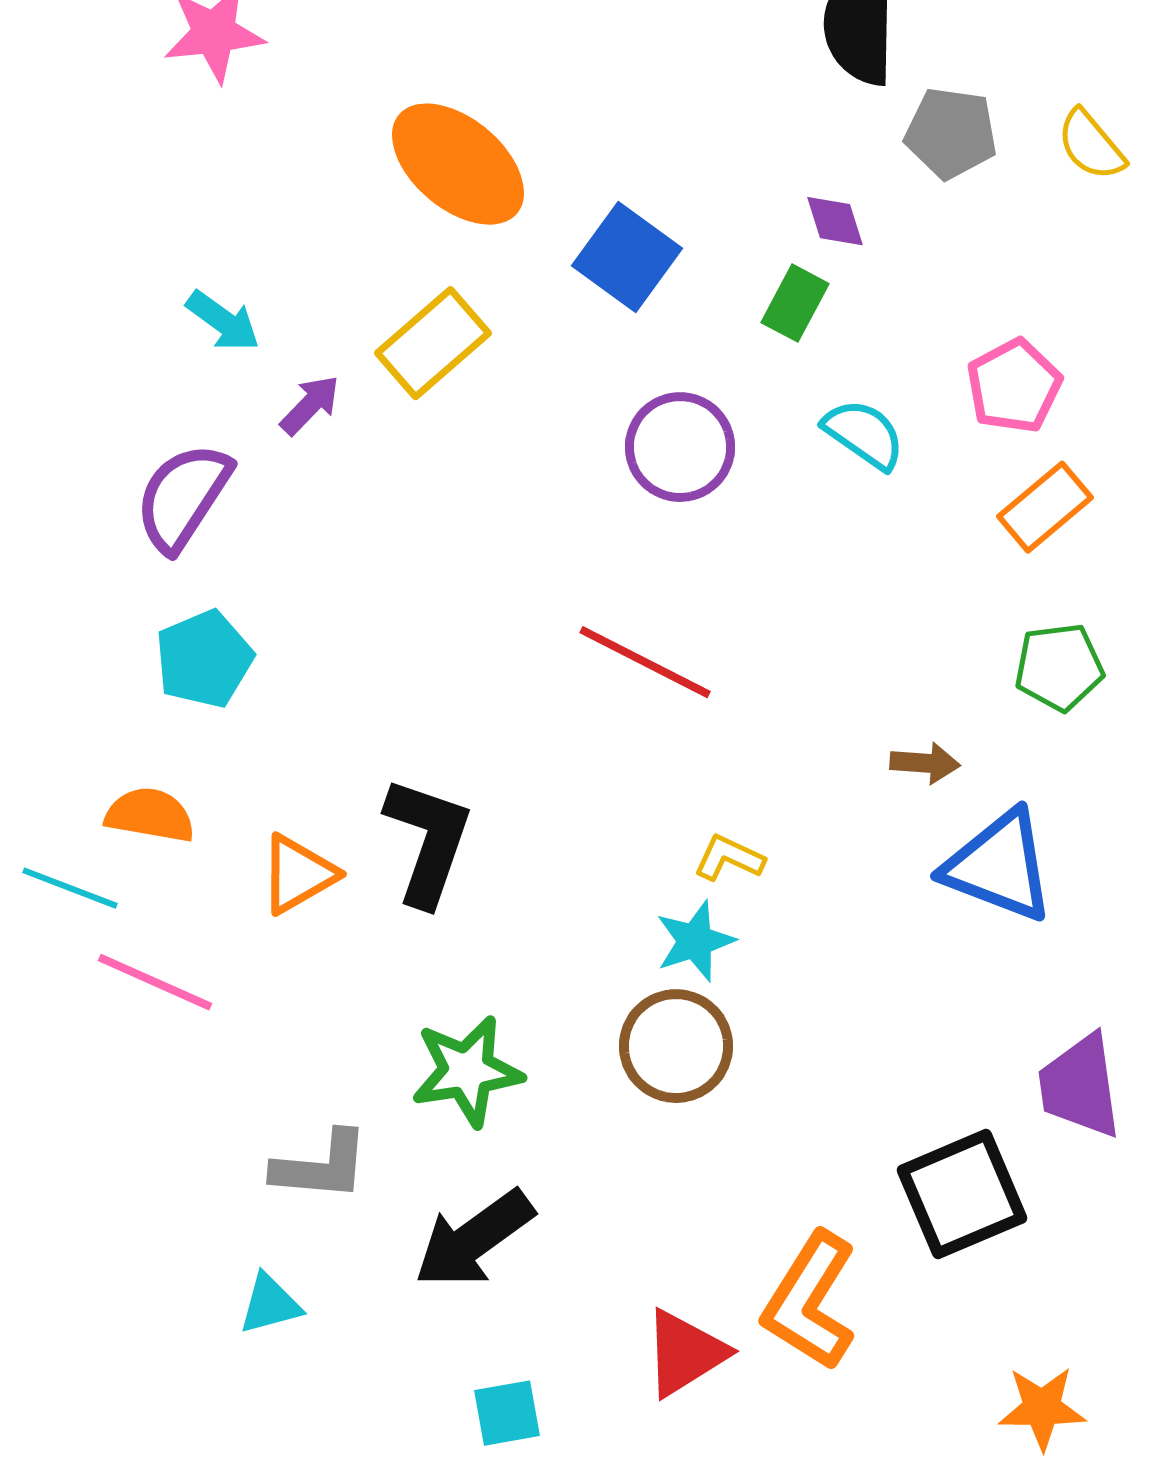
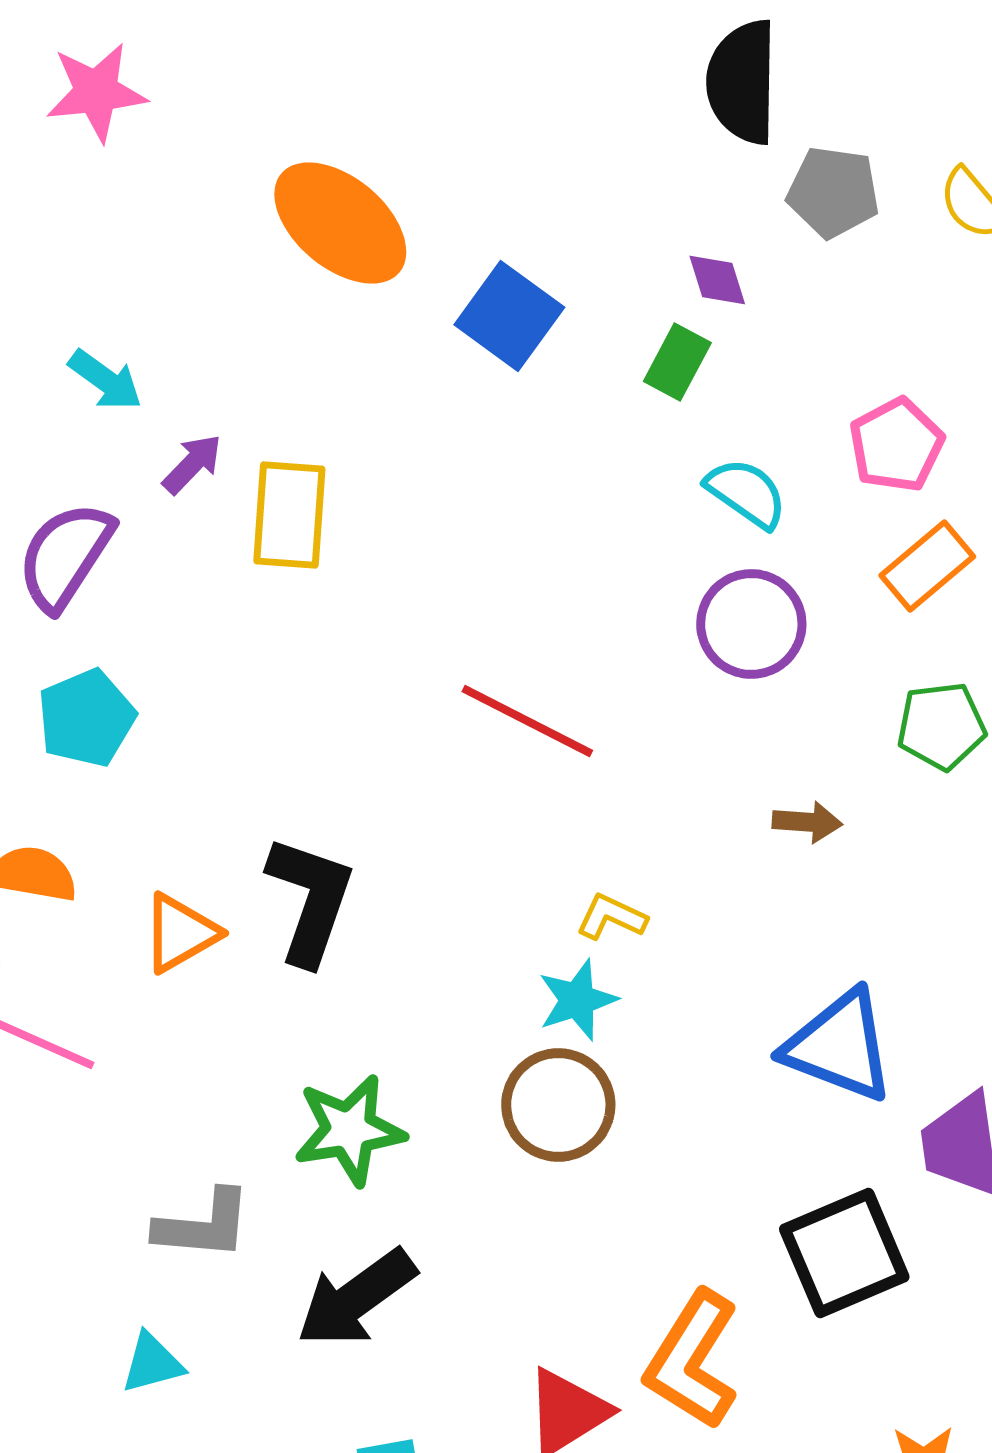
yellow rectangle: (433, 343) -> (289, 515), moved, turned -45
purple circle: (680, 447) -> (751, 624), moved
blue triangle: (999, 866) -> (839, 1046), moved

